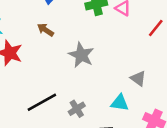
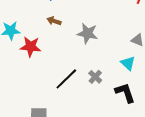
cyan triangle: (120, 103) -> (128, 63), turned 49

